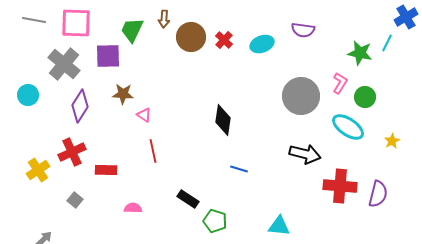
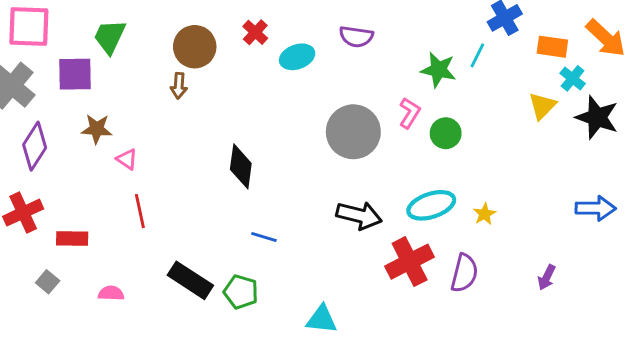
brown arrow: (164, 19) -> (179, 86), moved
red cross: (224, 40) -> (255, 32), moved
cyan ellipse: (348, 127) -> (431, 205), moved, turned -52
yellow star: (392, 141) -> (485, 214), moved
red cross: (340, 186) -> (410, 262), turned -32
black rectangle: (188, 199) -> (190, 280), size x1.4
gray square: (75, 200) -> (48, 282), moved
green pentagon: (215, 221) -> (241, 292), moved

